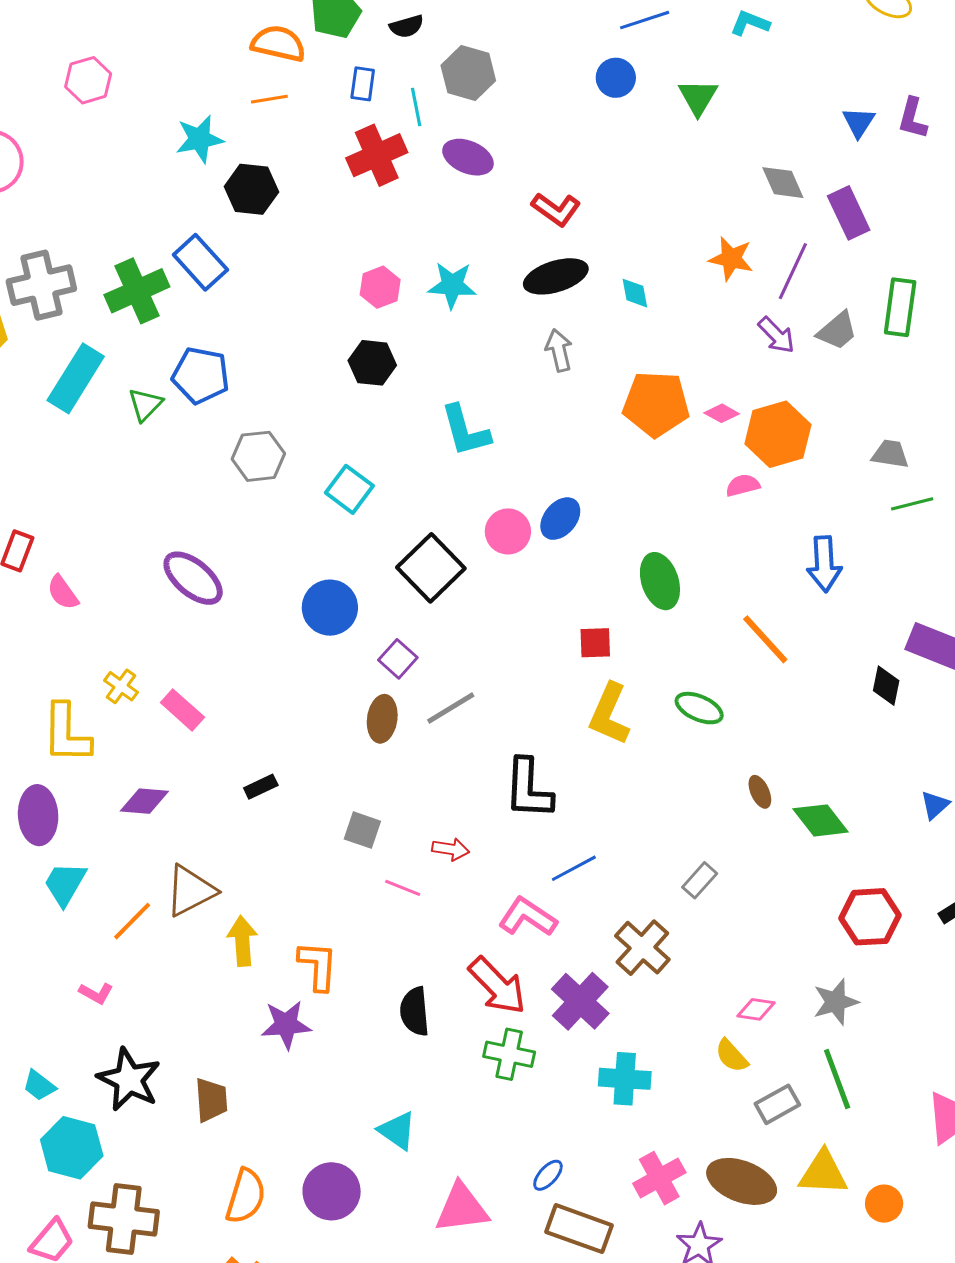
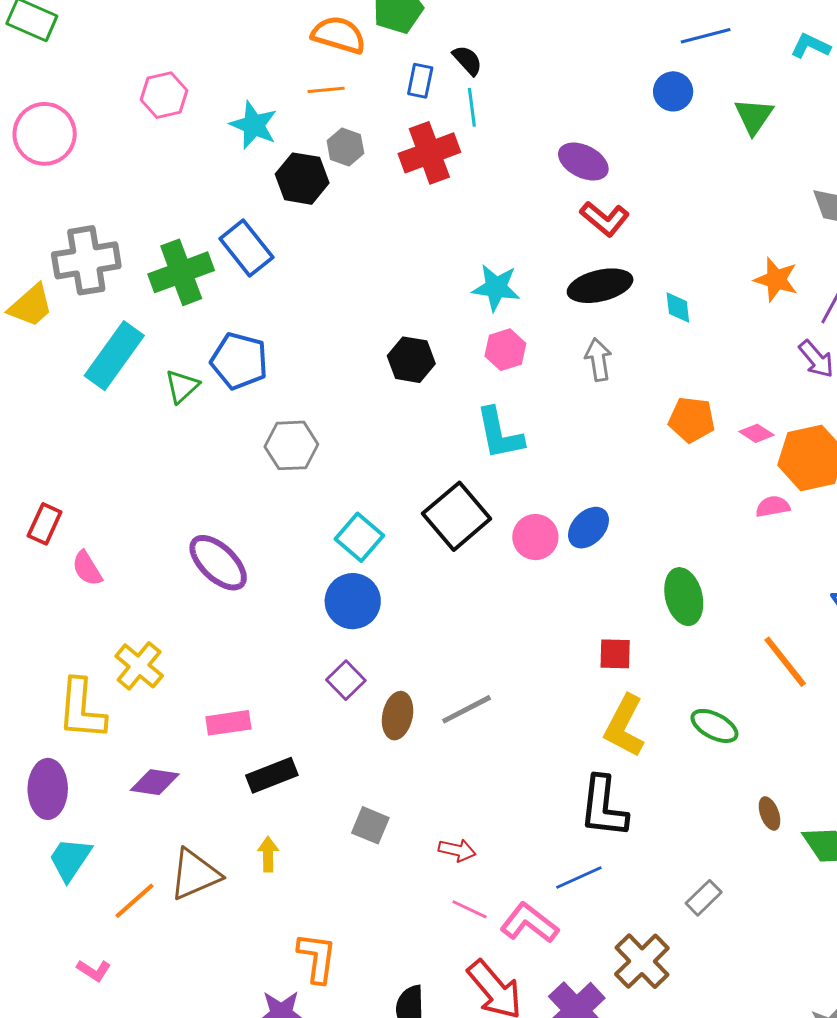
black semicircle: (407, 26) -> (467, 60), moved, turned -120
gray hexagon: (468, 73) -> (345, 147), moved, size x0.7
pink hexagon: (88, 80) -> (164, 95), moved
cyan star: (200, 139) -> (254, 125), turned 30
purple ellipse: (468, 157) -> (583, 162), moved
pink hexagon: (380, 287) -> (505, 350), moved
orange pentagon: (656, 404) -> (692, 420), size x0.7
cyan square: (349, 489) -> (359, 537), moved
black square: (431, 568) -> (457, 516), moved
purple square: (398, 659) -> (346, 680), moved
yellow cross: (121, 686) -> (139, 666), size x1.4
pink rectangle: (182, 710) -> (228, 723), moved, turned -54
black rectangle: (261, 787) -> (272, 775), size x1.5
black L-shape: (528, 789) -> (604, 807), moved
pink line: (403, 888) -> (469, 909), moved
yellow arrow: (242, 941) -> (268, 854), moved, size x0.7

